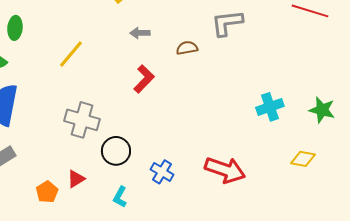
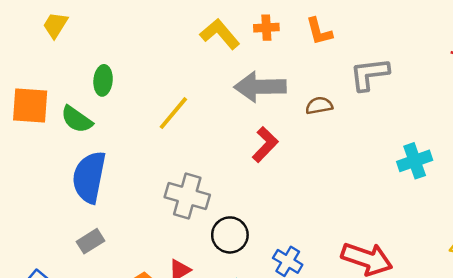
gray arrow: (140, 33) -> (260, 87), size x2.0
cyan cross: (270, 107) -> (415, 161), moved

